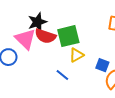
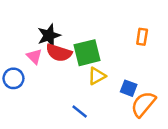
pink triangle: (25, 39) -> (34, 56), size x0.6
blue line: (62, 75) -> (80, 111), moved

